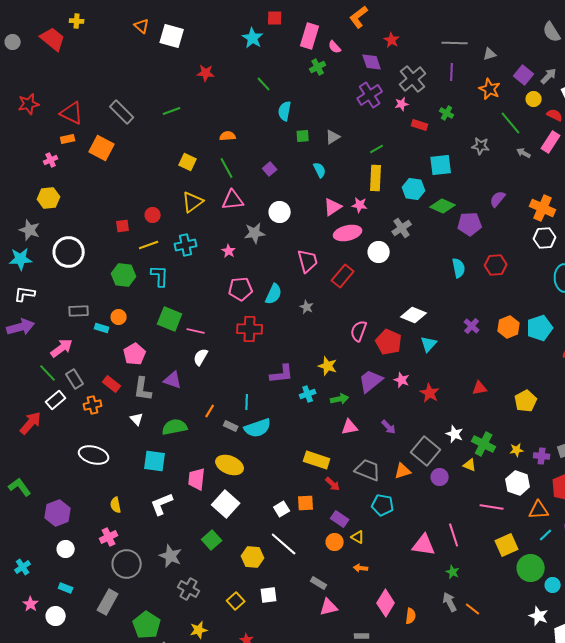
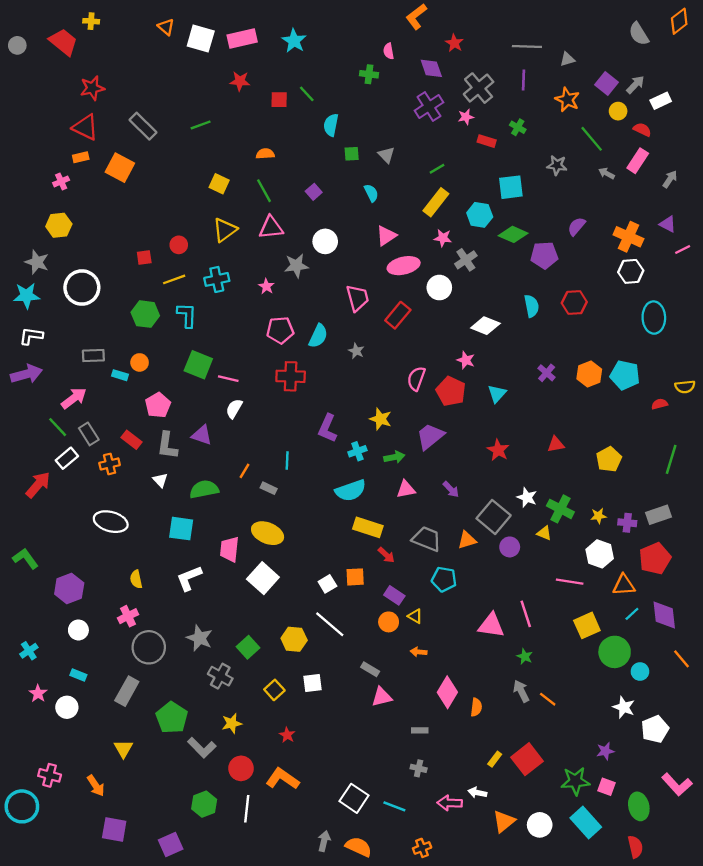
red square: (275, 18) -> (279, 100), moved
pink rectangle: (310, 36) -> (242, 38), moved, turned 60
pink semicircle: (335, 47) -> (389, 51), turned 32
green cross: (318, 67) -> (369, 74), turned 35
red star: (29, 104) -> (92, 88), moved
gray triangle: (333, 137) -> (386, 155), turned -42
yellow rectangle: (376, 178) -> (436, 202), turned 35
pink star: (360, 205) -> (443, 238), moved
white diamond: (414, 315) -> (485, 326), moved
cyan pentagon: (540, 328) -> (625, 375), turned 30
purple L-shape: (282, 374) -> (327, 428), turned 120
pink star: (402, 380) -> (466, 360), moved
cyan semicircle: (258, 428) -> (351, 490), moved
green square: (212, 540) -> (248, 647), moved

